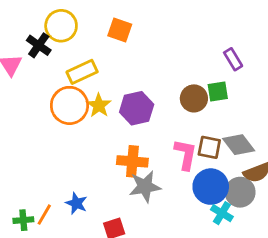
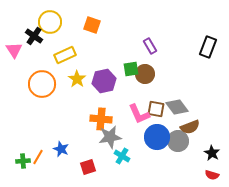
purple rectangle: (233, 59) -> (150, 46), moved
green square: (218, 91) -> (131, 69), moved
orange circle: (69, 105) -> (42, 84), moved
pink L-shape: (186, 154) -> (139, 114), turned 145
cyan cross: (222, 213) -> (122, 156), moved

